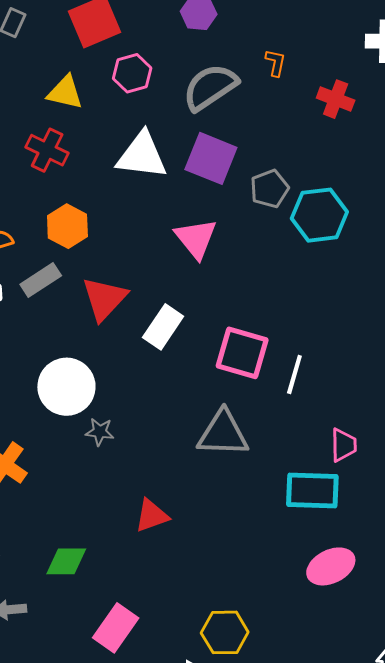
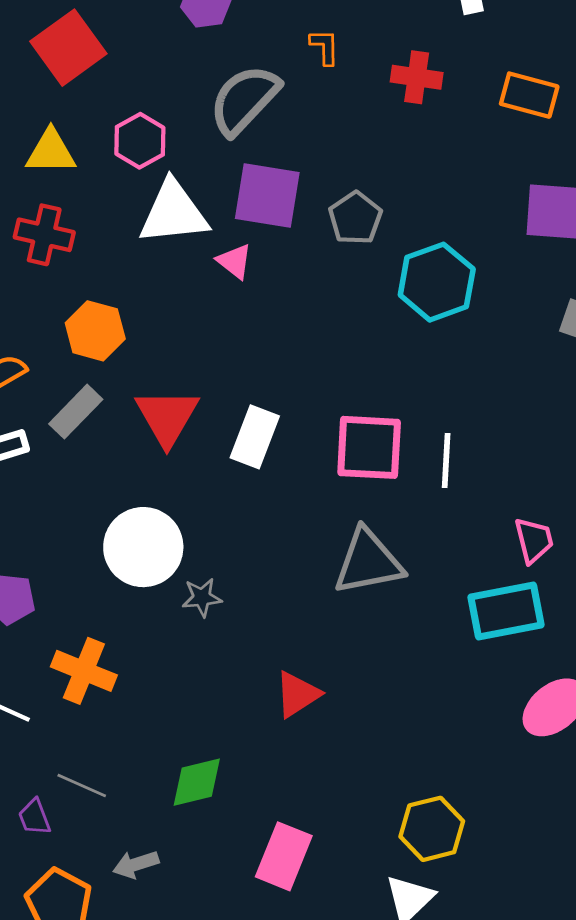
pink hexagon: (132, 73) -> (140, 141), moved
cyan hexagon: (319, 215) -> (437, 282), moved
pink triangle: (196, 238) -> (235, 261), moved, size x0.6

